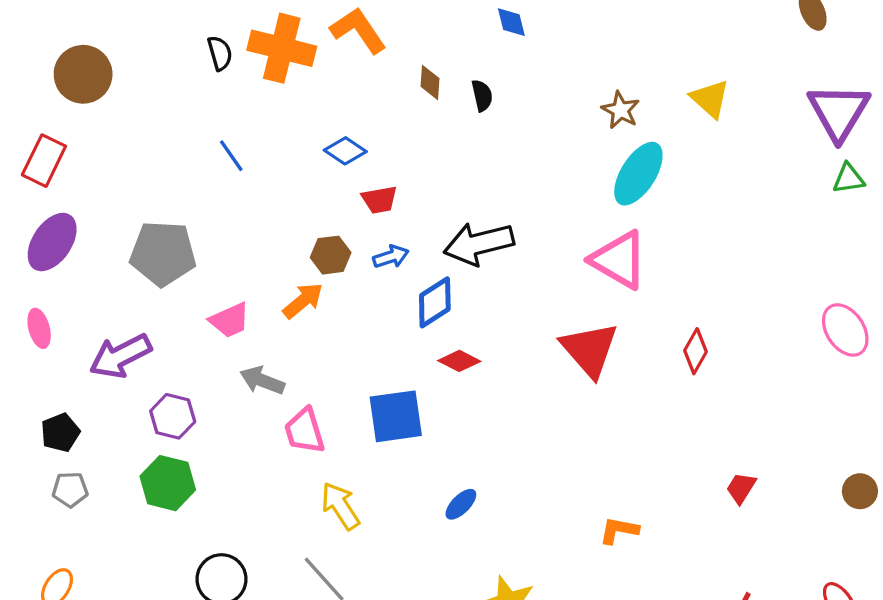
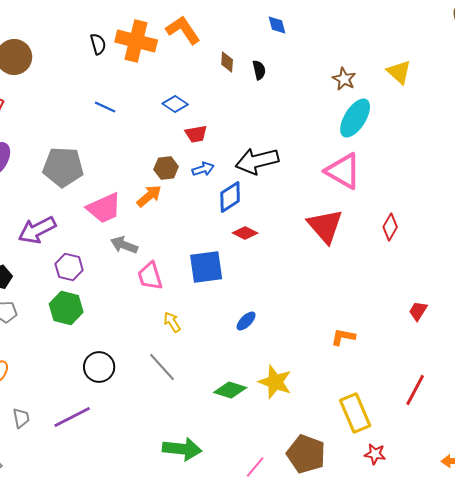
blue line: (231, 156) -> (105, 107), turned -30
pink trapezoid: (230, 320) -> (104, 208), size x1.4
yellow arrow: (340, 506) -> (172, 322), size x0.7

